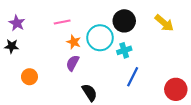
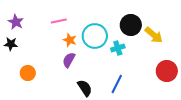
black circle: (124, 21) -> (131, 25), moved
yellow arrow: (164, 23) -> (154, 35), moved
blue line: (133, 77) -> (117, 84), moved
red circle: (176, 89) -> (167, 71), moved

